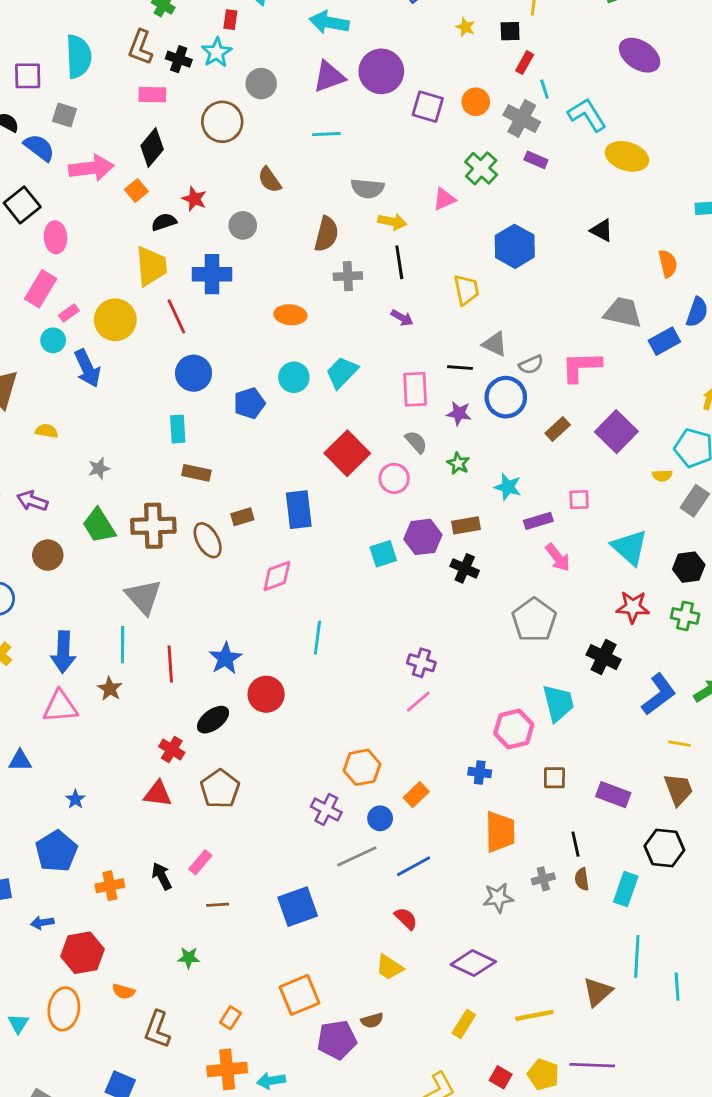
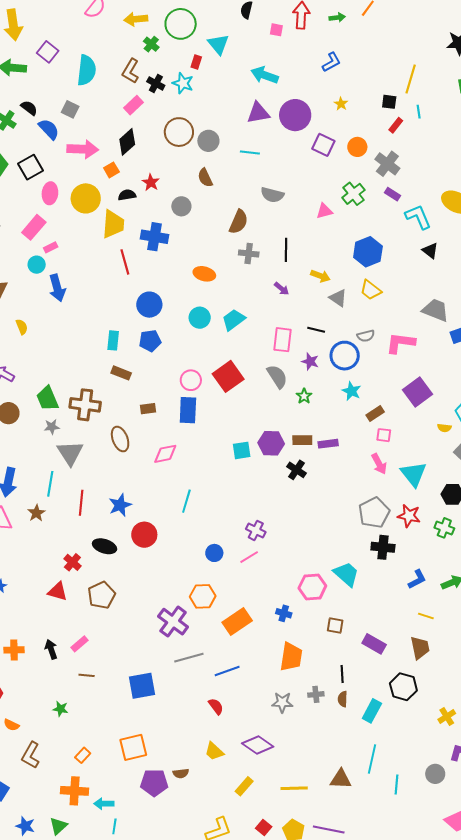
yellow star: (465, 27) -> (341, 104), moved
cyan star: (217, 52) -> (183, 83), turned -30
purple square: (28, 76) -> (48, 52), moved, turned 30
gray circle: (261, 84) -> (208, 141), moved
cyan line: (544, 89) -> (419, 112), moved
pink rectangle: (152, 95) -> (133, 105), turned -54
cyan L-shape: (587, 115) -> (418, 217), moved
yellow arrow: (392, 222) -> (320, 276), moved
yellow trapezoid: (466, 290) -> (371, 290), moved, turned 130
yellow circle: (115, 320) -> (86, 198), moved
gray triangle: (495, 344) -> (338, 298), moved
blue circle: (194, 373) -> (149, 305), moved
blue pentagon: (249, 403) -> (150, 341), moved
brown rectangle: (558, 429) -> (375, 414), moved
yellow semicircle: (47, 431) -> (22, 327), turned 49
gray semicircle: (416, 442) -> (277, 376), size x1.4
gray star: (99, 468) -> (52, 427), moved
pink circle: (394, 478) -> (191, 380), moved
cyan star: (508, 487) -> (351, 391), moved
purple rectangle: (538, 521) -> (328, 444), moved
brown ellipse: (208, 540) -> (120, 439), moved
pink arrow: (558, 558) -> (379, 464), moved
gray pentagon: (534, 620) -> (374, 513), moved
black cross: (604, 657) -> (383, 547), turned -30
blue L-shape: (659, 694) -> (417, 579), size x0.7
cyan trapezoid: (558, 703) -> (346, 574), turned -44
black ellipse: (213, 720) -> (105, 546), turned 45
orange rectangle: (416, 795) -> (237, 621), size x1.6
purple cross: (326, 809) -> (173, 622), size x1.4
blue circle: (380, 818) -> (214, 553), moved
yellow trapezoid: (389, 967) -> (214, 751), moved
brown triangle: (598, 992) -> (341, 779), turned 35

